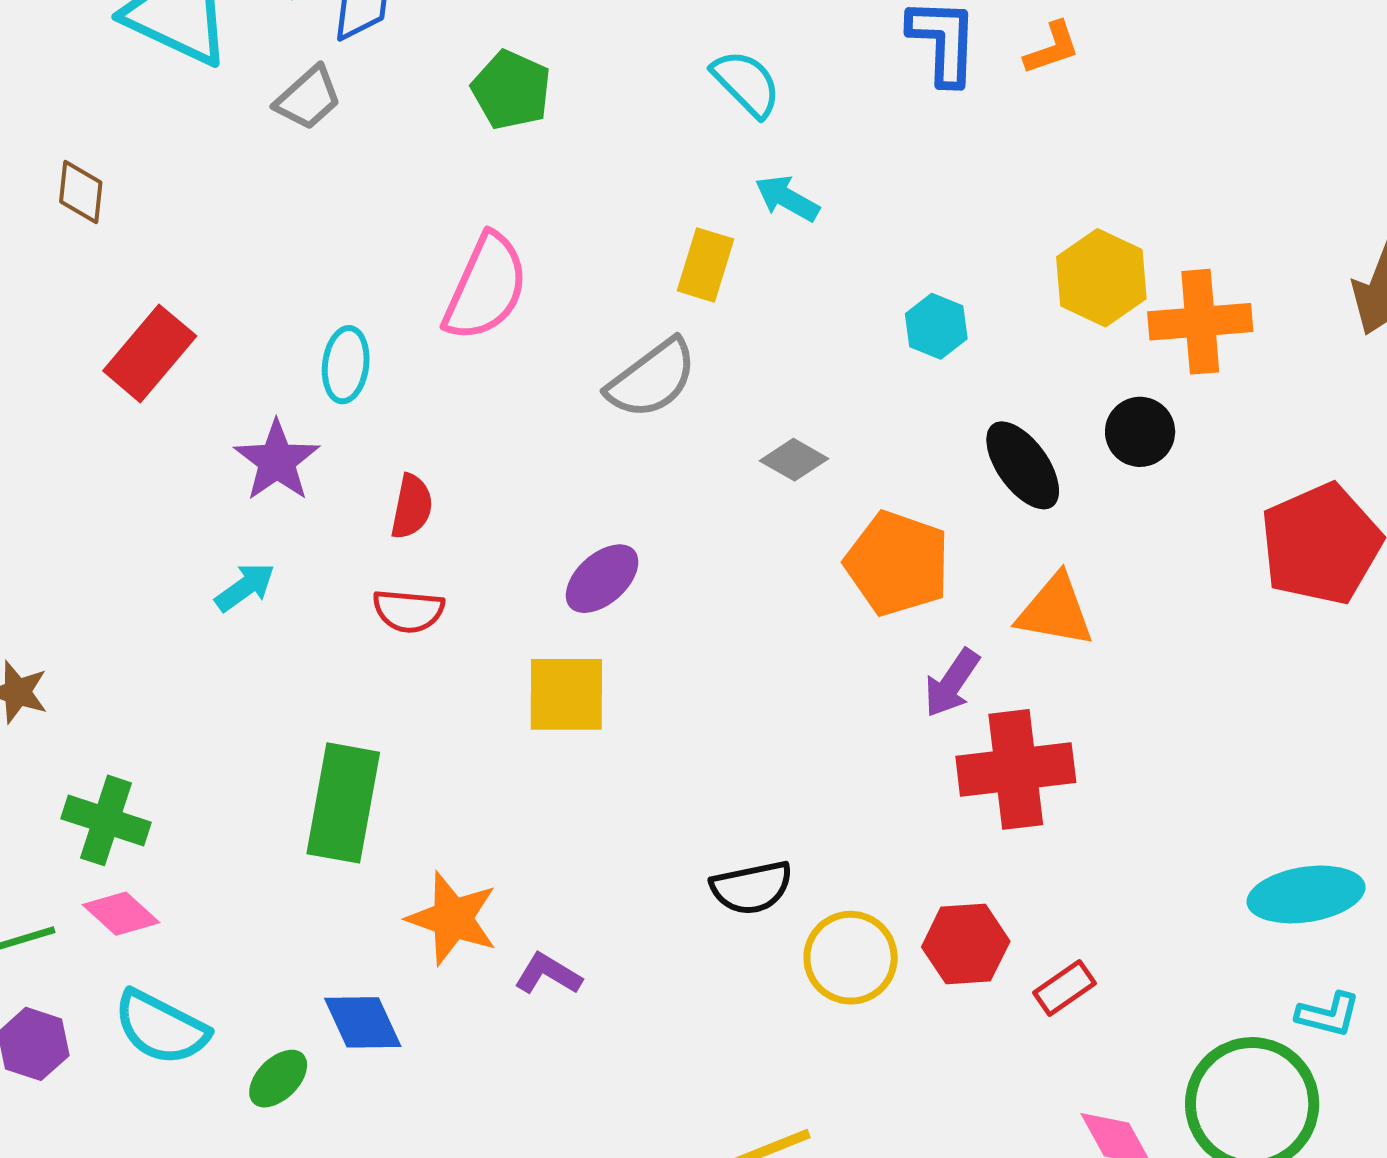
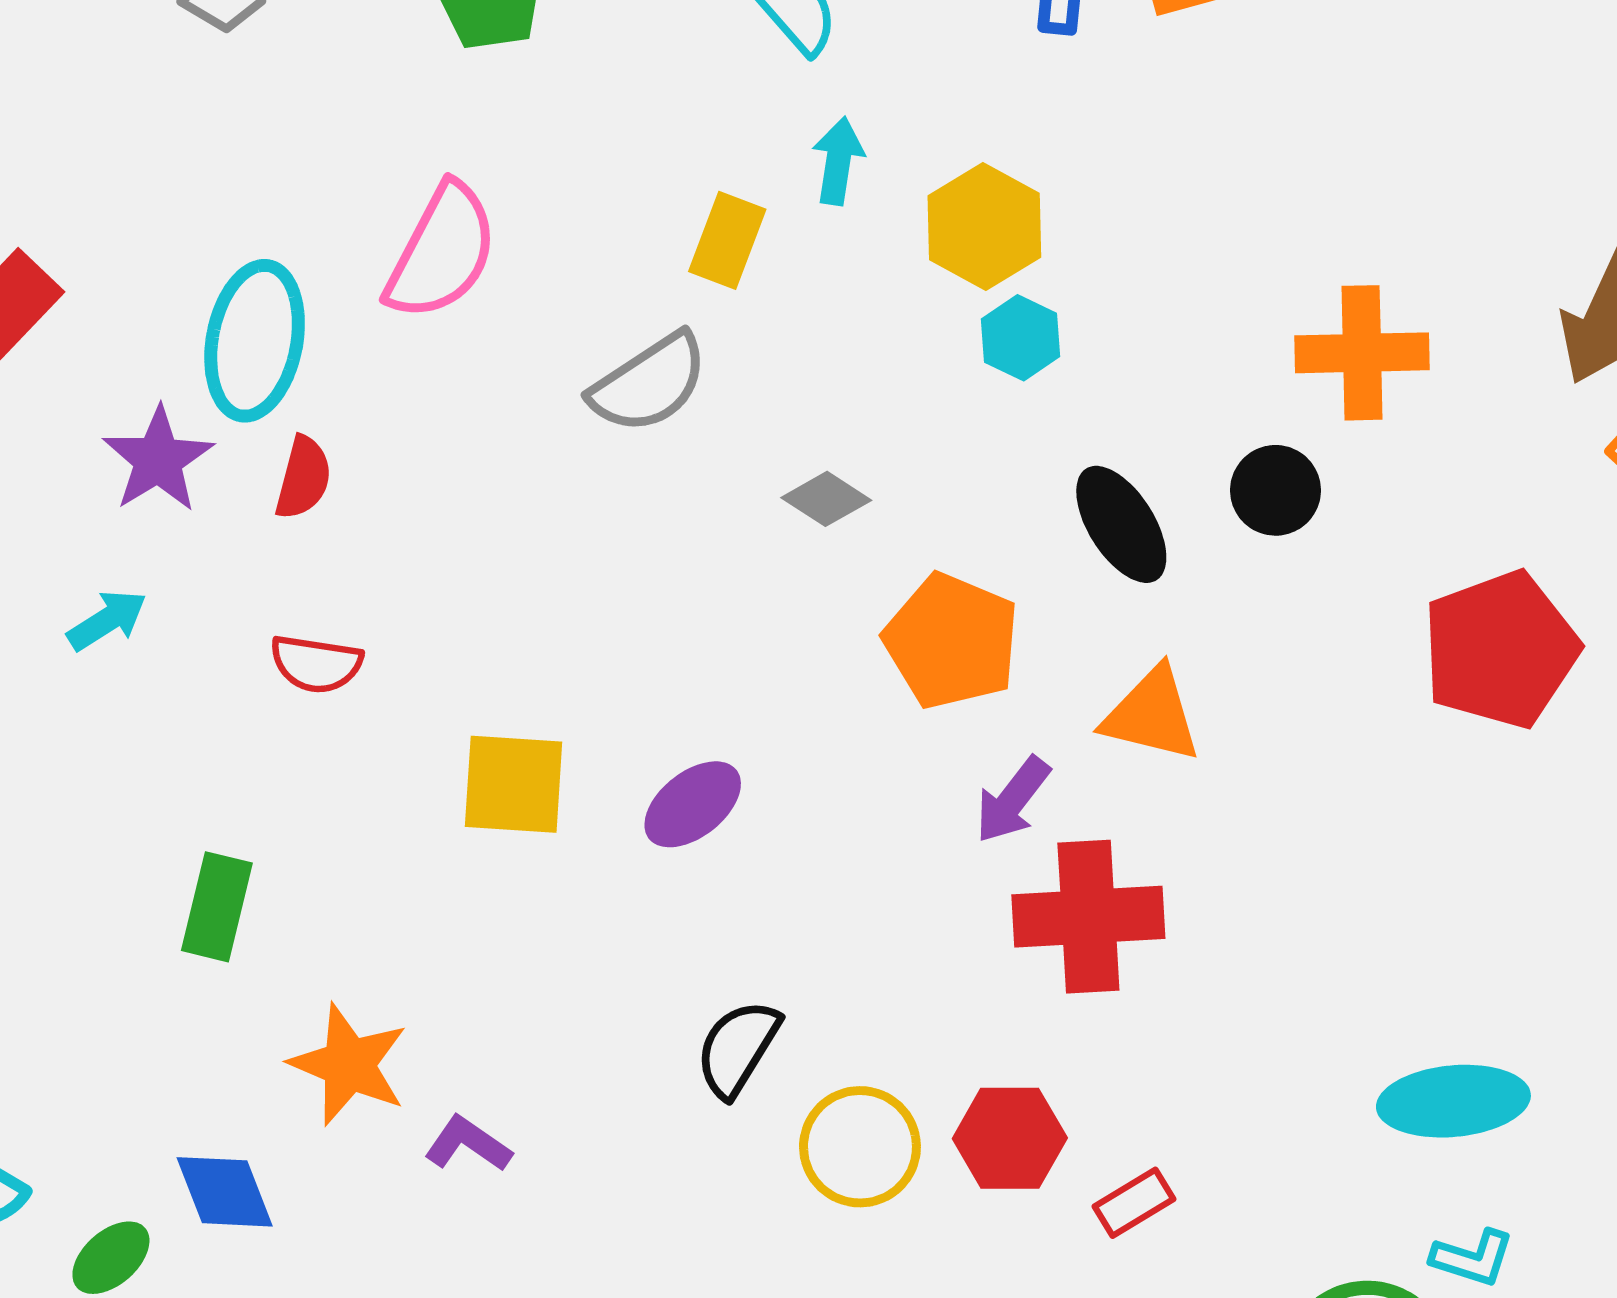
cyan arrow: (787, 198) -> (838, 161), turned 66
yellow hexagon: (1101, 278) -> (984, 227), moved
cyan ellipse: (346, 365) -> (255, 341), size x1.6
red semicircle: (412, 507) -> (303, 478), moved
purple ellipse: (602, 579) -> (693, 804), moved
green rectangle: (343, 803) -> (217, 907), size x0.7
black semicircle: (752, 888) -> (738, 1048), turned 130

